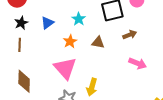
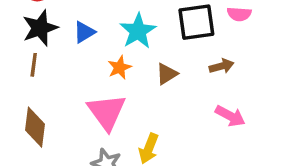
cyan star: (79, 19) -> (138, 31), size x1.5
black star: (21, 23) -> (40, 28), size x1.5
brown triangle: (98, 42) -> (167, 74), turned -48

